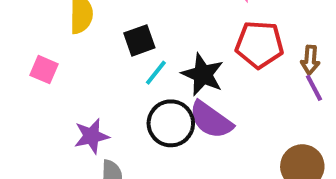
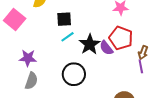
pink square: (44, 70) -> (15, 20), size x1.5
purple semicircle: (211, 120) -> (106, 48), moved, size x0.7
black circle: (171, 123) -> (74, 74), moved

